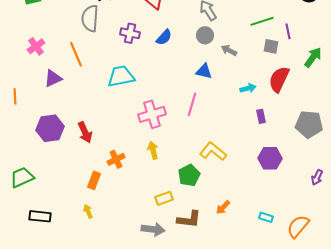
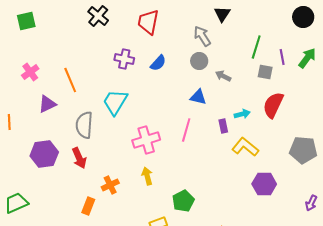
gray semicircle: (90, 18) -> (84, 125), moved
green line: (262, 21) -> (256, 47), turned -55
green arrow: (313, 57) -> (307, 58), moved
cyan trapezoid: (121, 76) -> (115, 102), turned -48
purple rectangle: (261, 116) -> (223, 126), moved
yellow L-shape: (213, 151) -> (245, 147), moved

